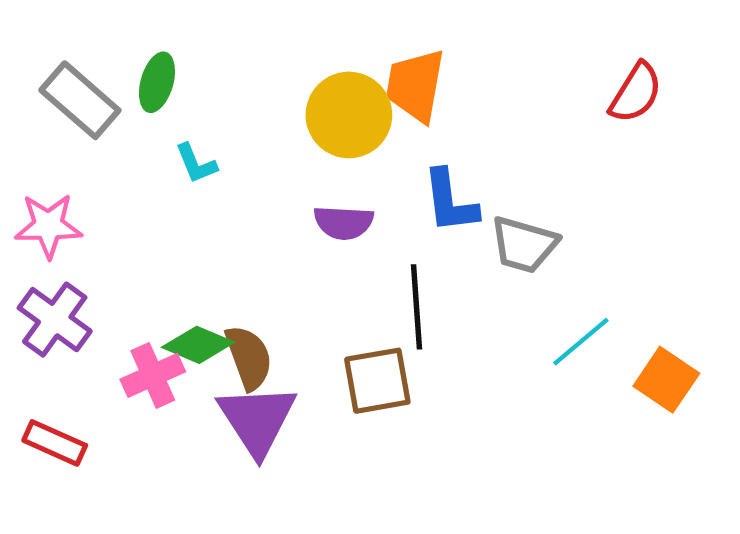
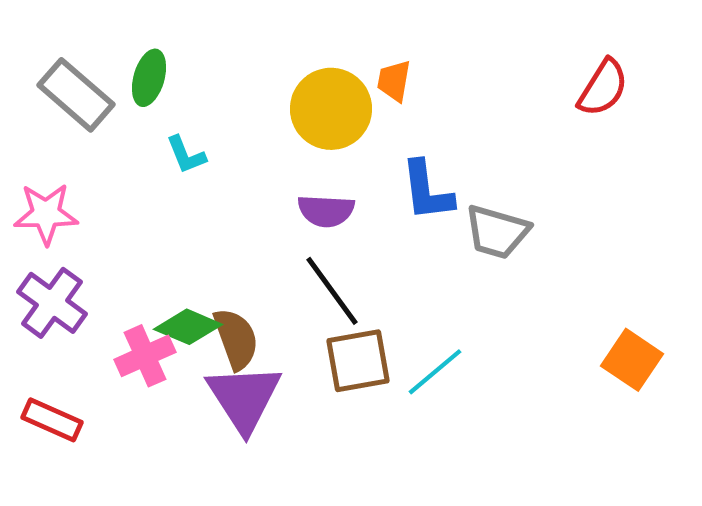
orange trapezoid: (415, 85) -> (394, 81), size x0.6
black line: (416, 307) -> (332, 291), moved, turned -32
cyan line: (581, 342) -> (435, 372), moved

